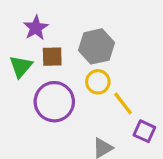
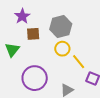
green triangle: (21, 66) -> (12, 50), moved
purple circle: (54, 102) -> (35, 78), moved

